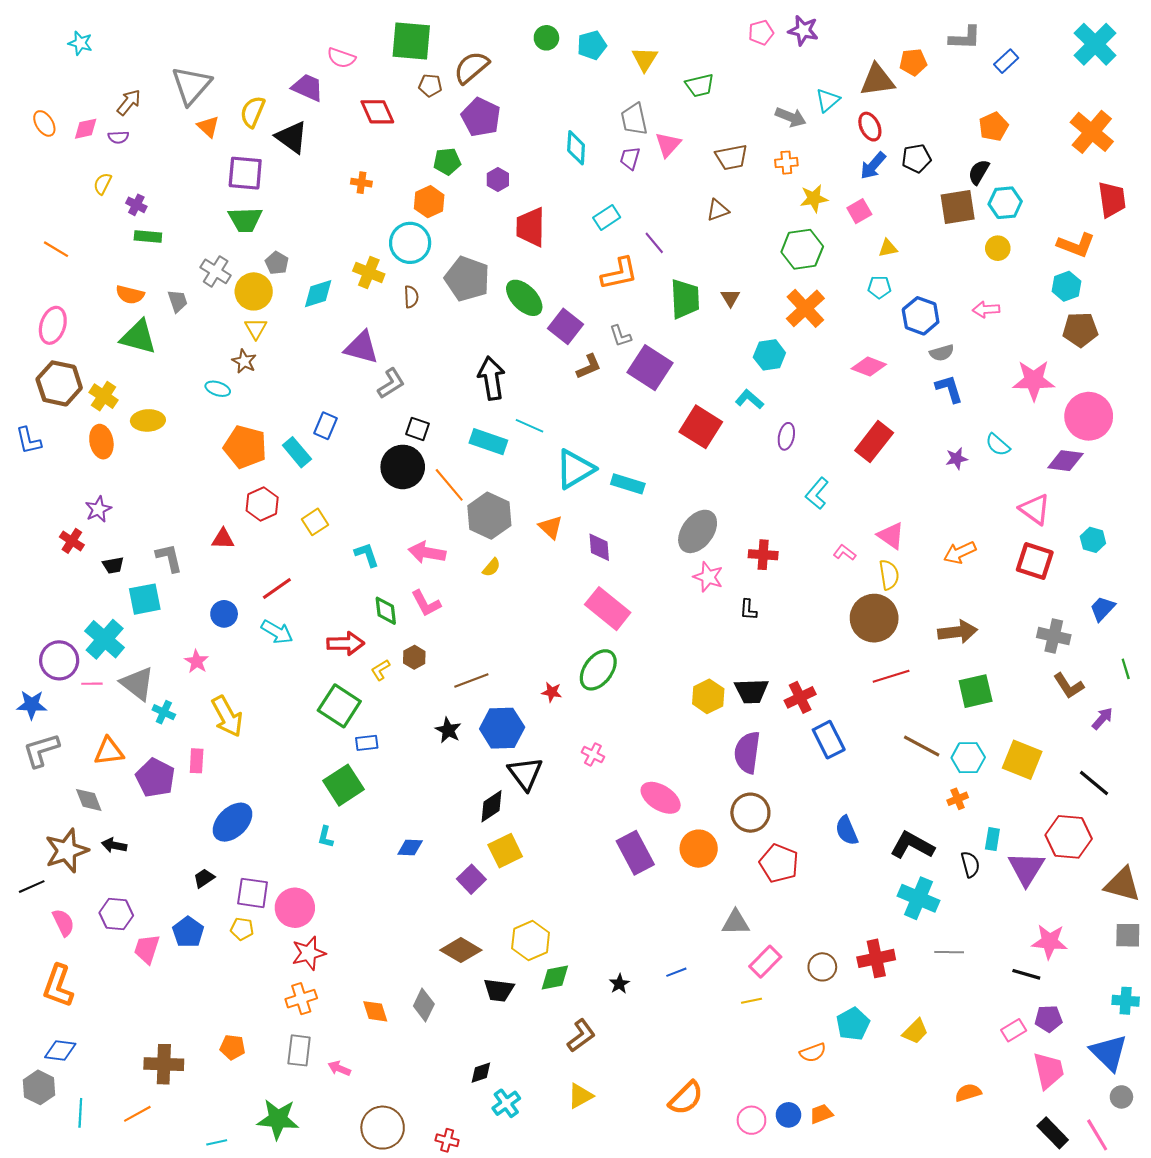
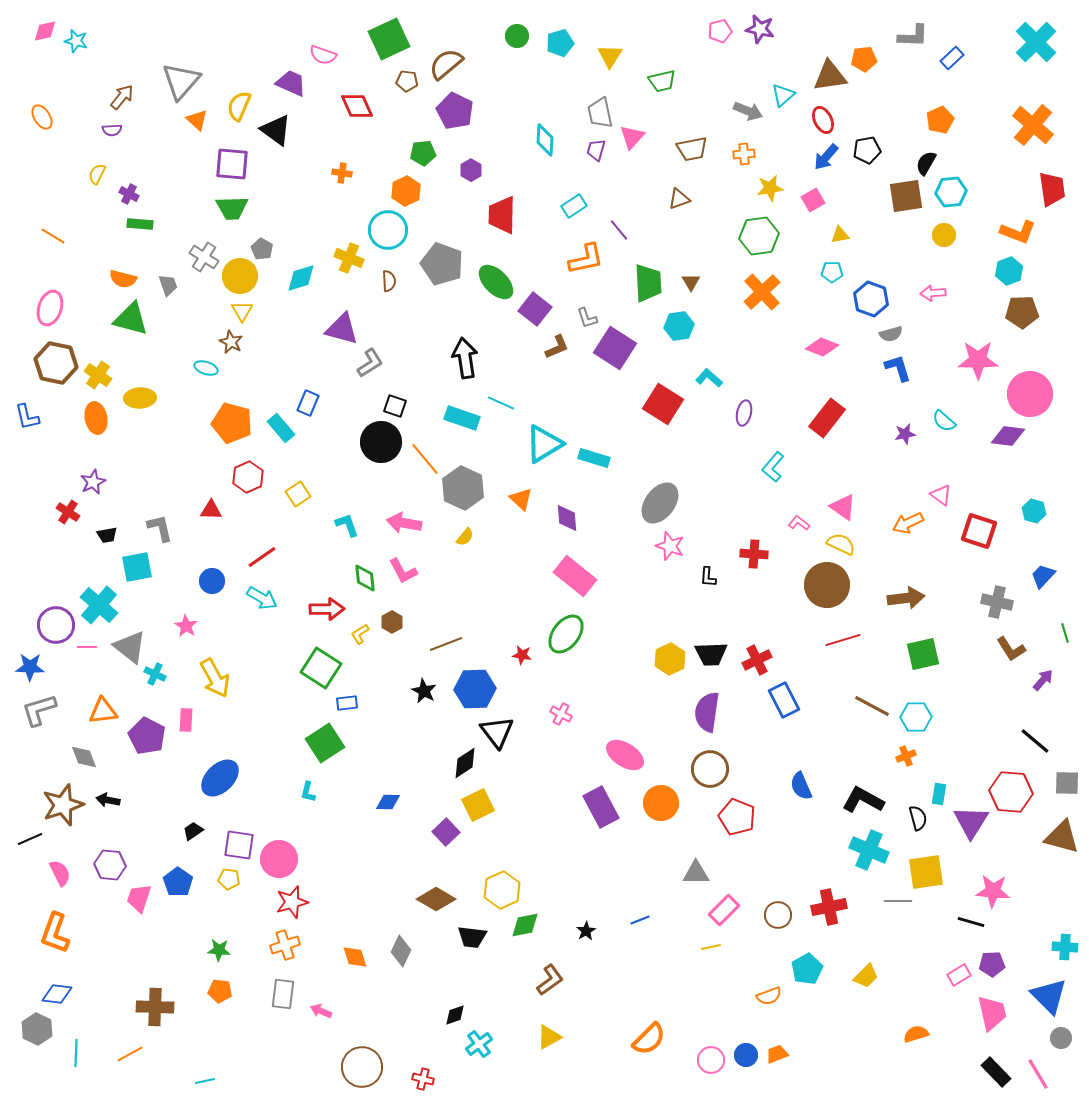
green square: (411, 41) -> (389, 39), turned -30
pink diamond: (86, 129) -> (45, 31), moved
cyan hexagon: (769, 355) -> (679, 326), moved
pink triangle: (1035, 509) -> (941, 495), moved, size x0.7
red cross: (763, 555) -> (754, 554), moved
yellow semicircle: (889, 575) -> (841, 544), turned -56
yellow square: (1022, 760) -> (926, 872), moved, turned -30
gray square: (1128, 935) -> (1067, 783), moved
green star: (278, 1119) -> (219, 950), moved, size x0.6

